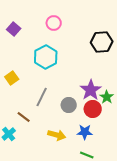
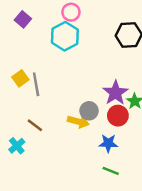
cyan hexagon: (46, 57) -> (65, 36), moved
gray line: (42, 97) -> (36, 84), moved, turned -36
yellow arrow: (57, 135) -> (78, 122), moved

